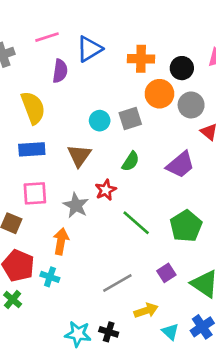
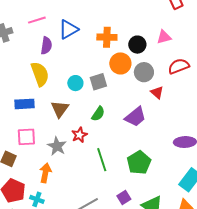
yellow semicircle: (33, 108) -> (40, 74), moved
green line: (136, 223) -> (102, 160), turned 30

